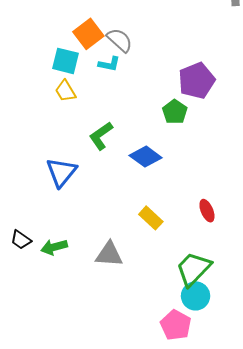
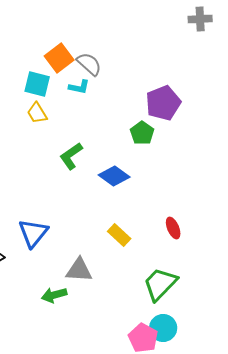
blue triangle: (61, 172) -> (33, 233), moved
green arrow: (54, 247) -> (54, 295), moved
cyan circle: (196, 296) -> (163, 328), moved

